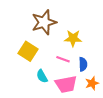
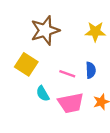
yellow star: (73, 38) -> (95, 32), moved
blue semicircle: (83, 64) -> (91, 70), moved

